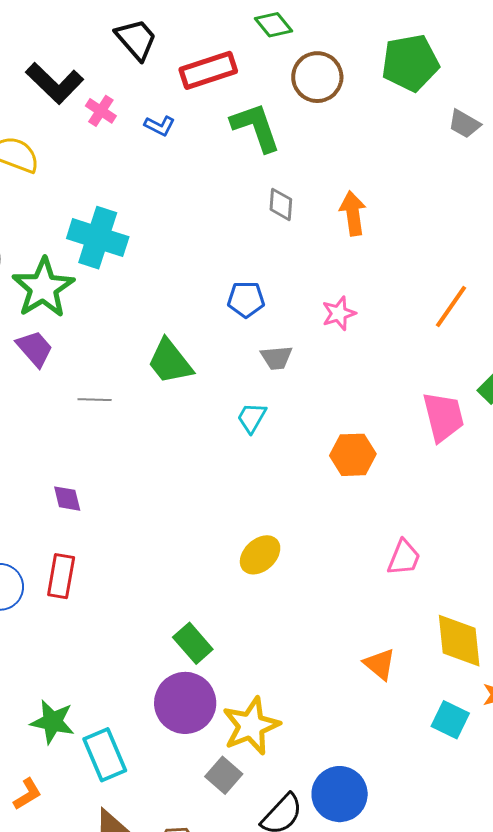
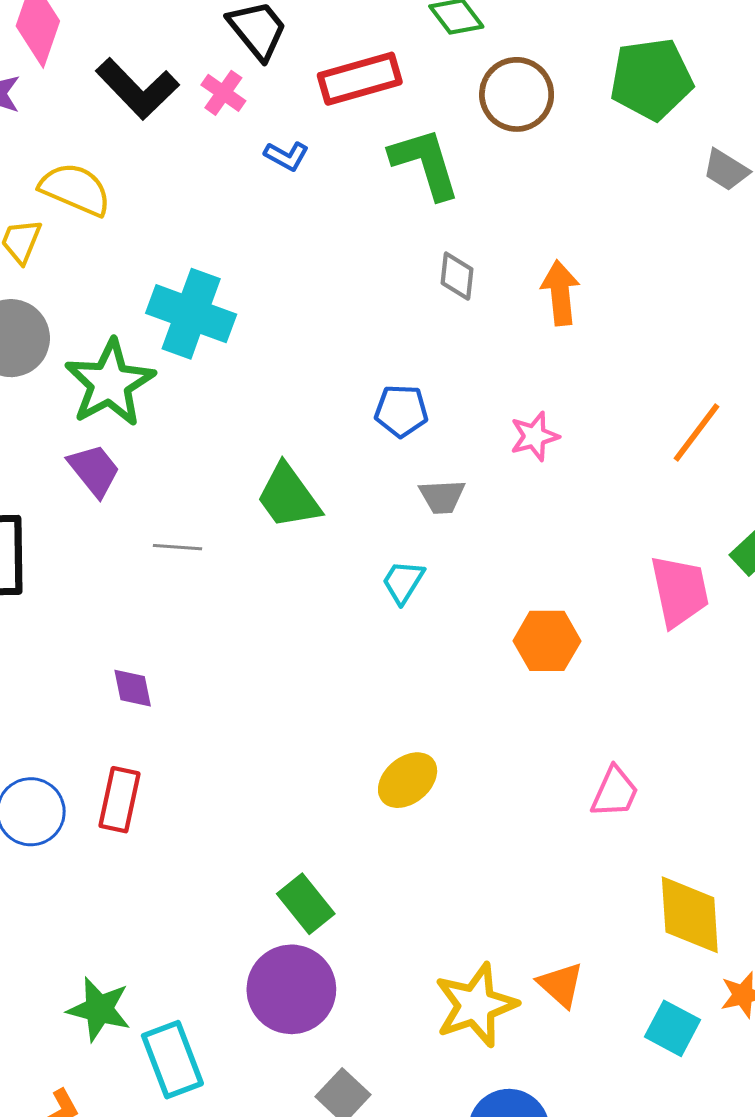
pink cross: (101, 111) -> (223, 93), moved
orange triangle: (380, 664) -> (561, 985), moved
yellow star: (251, 726) -> (476, 1005), moved

